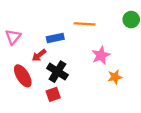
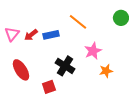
orange line: (85, 24) -> (78, 22), turned 36
red arrow: (39, 55) -> (31, 35), moved
black cross: (57, 72) -> (65, 66), moved

